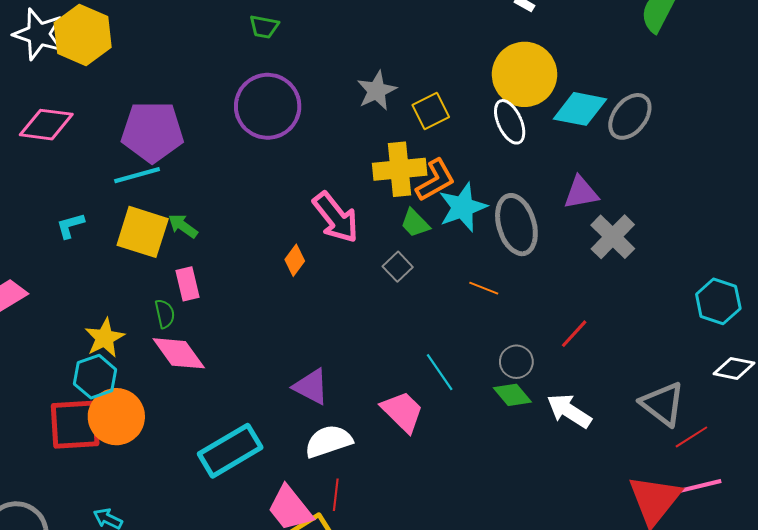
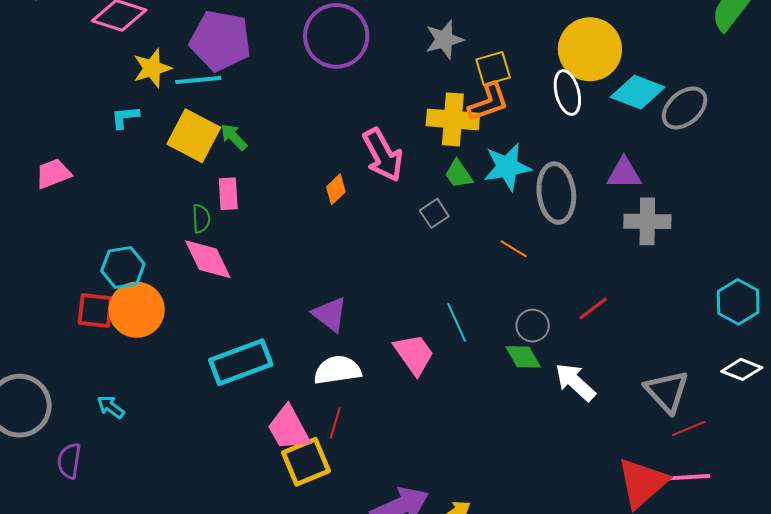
orange L-shape: (435, 180) -> (488, 102), moved
gray cross: (613, 237) -> (647, 221), turned 36
yellow star: (105, 338) -> (152, 68), moved
red square: (75, 425) -> (95, 310), size x0.7

